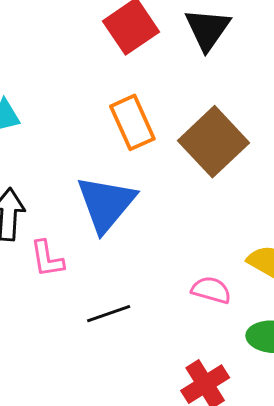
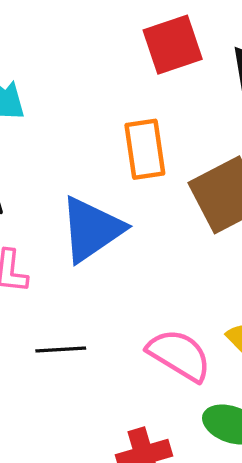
pink semicircle: (211, 290) -> (179, 355), size x1.5

